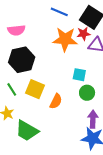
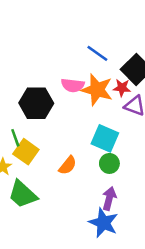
pink semicircle: (16, 30) -> (73, 85), moved
cyan square: (79, 75) -> (105, 138), size x1.5
yellow square: (35, 89) -> (26, 152), moved

